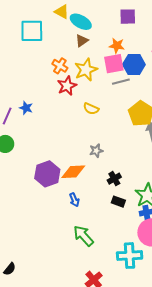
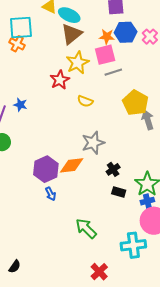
brown triangle: (82, 41) -> (72, 34), size x1.6
blue hexagon: (134, 65) -> (126, 32), moved
orange cross: (60, 66) -> (17, 44), moved
gray star: (96, 151) -> (93, 143), size x1.6
blue arrow: (74, 200) -> (51, 194), moved

